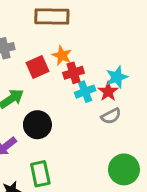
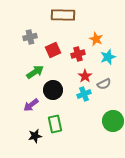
orange star: (62, 55) -> (96, 39), moved
cyan cross: (85, 92) -> (84, 94), moved
red star: (108, 92) -> (85, 76), moved

